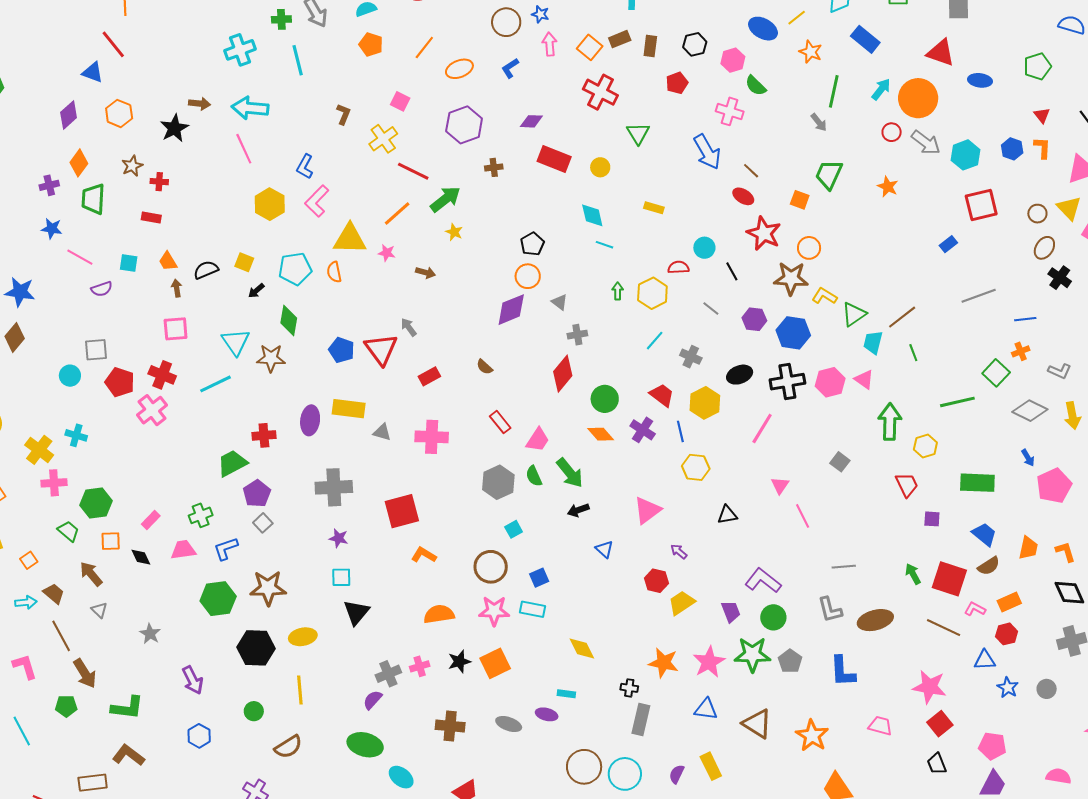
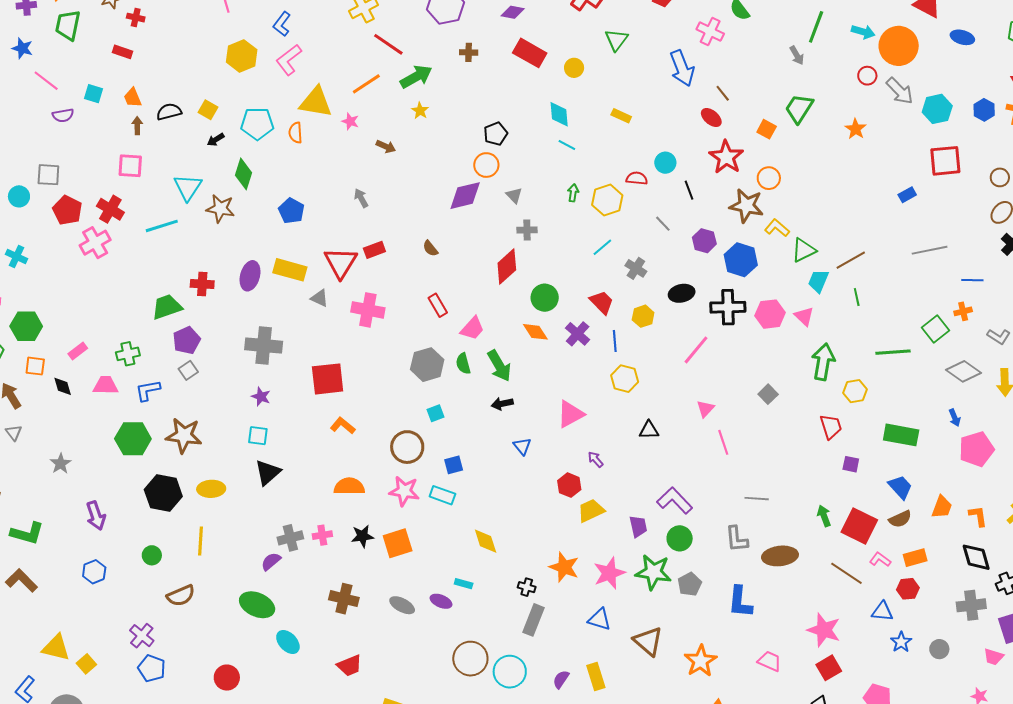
cyan arrow: (881, 89) -> (863, 32), turned 60
red triangle: (381, 349) -> (341, 263), moved
yellow hexagon: (705, 403) -> (643, 316), size x0.7

